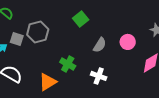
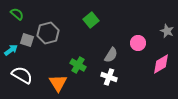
gray semicircle: (100, 45) -> (111, 55), moved
orange triangle: (48, 82) -> (58, 83), turned -30

